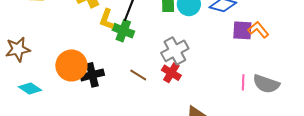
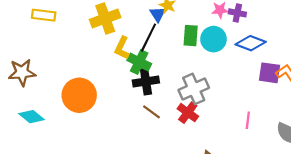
black cross: (92, 75) -> (146, 81), moved
pink line: (243, 82) -> (248, 120), moved

